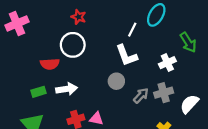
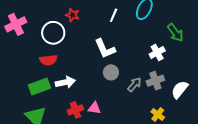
white line: (132, 30) -> (114, 15), moved
white circle: (73, 45) -> (53, 33), moved
white L-shape: (126, 55) -> (105, 49), moved
green rectangle: (39, 92) -> (39, 86), size x1.5

